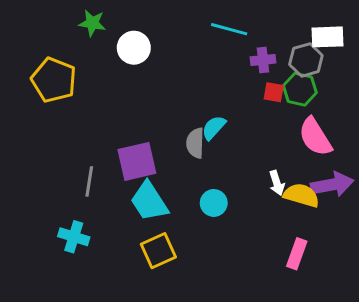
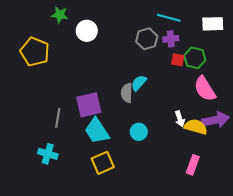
cyan line: (229, 29) -> (169, 18), moved
gray hexagon: (306, 60) -> (147, 39), moved

